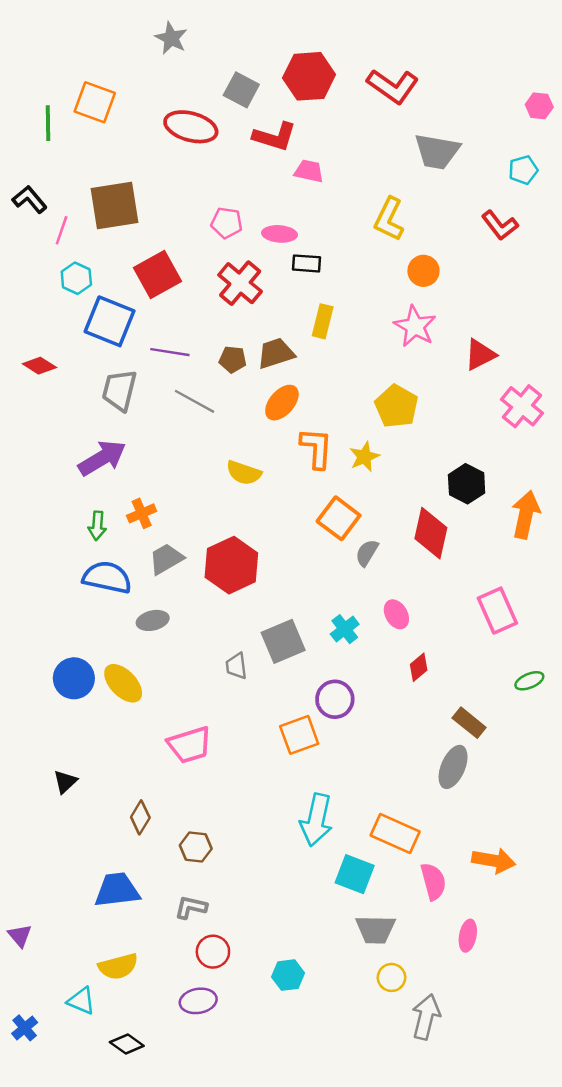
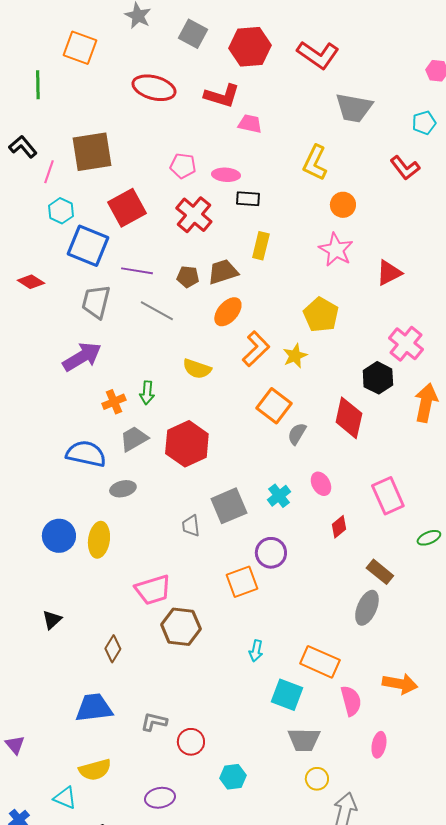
gray square: (241, 90) -> (193, 34), moved
orange square: (95, 102) -> (80, 48), moved
pink cross: (522, 406) -> (406, 344), moved
orange L-shape: (316, 448) -> (256, 349), turned 42
green arrow: (97, 526) -> (147, 393), moved
pink rectangle: (497, 611) -> (388, 496), moved
yellow ellipse: (123, 683) -> (99, 540), turned 52
cyan arrow: (316, 820) -> (256, 651), size x0.5
brown hexagon: (196, 847) -> (181, 627), moved, size x1.5
red circle: (213, 952) -> (191, 742), moved

